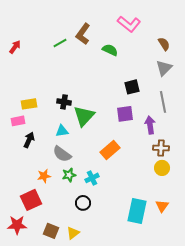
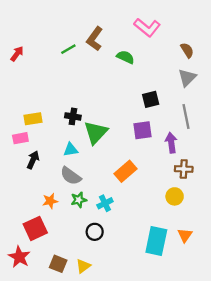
yellow circle: (162, 168) -> (175, 196), moved
red star: (17, 225) -> (19, 257), turned 30

